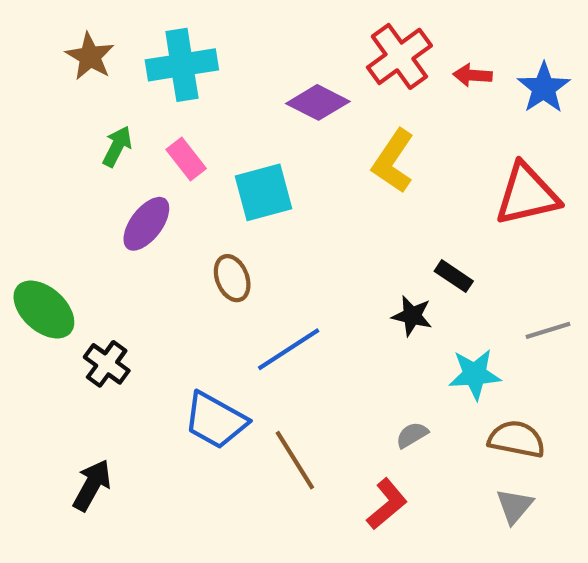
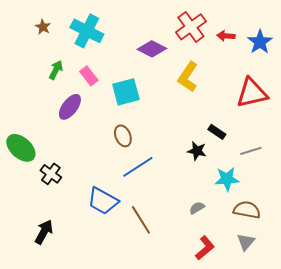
brown star: (90, 56) -> (43, 27), size x0.7
cyan cross: (182, 65) -> (87, 31), turned 36
brown ellipse: (232, 278) -> (123, 136), moved
gray line: (548, 330) -> (251, 151), moved
red L-shape: (387, 504) -> (205, 248), moved

